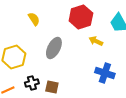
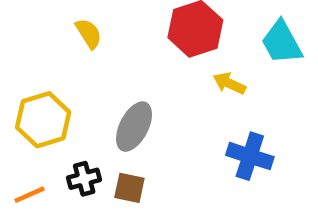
gray ellipse: (54, 48) -> (134, 127), moved

